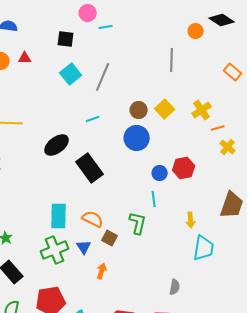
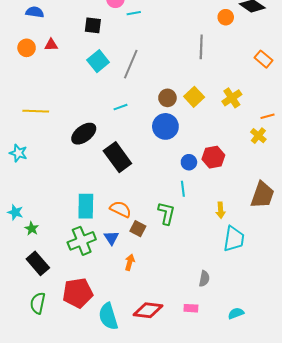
orange line: (218, 128) -> (268, 116), moved

